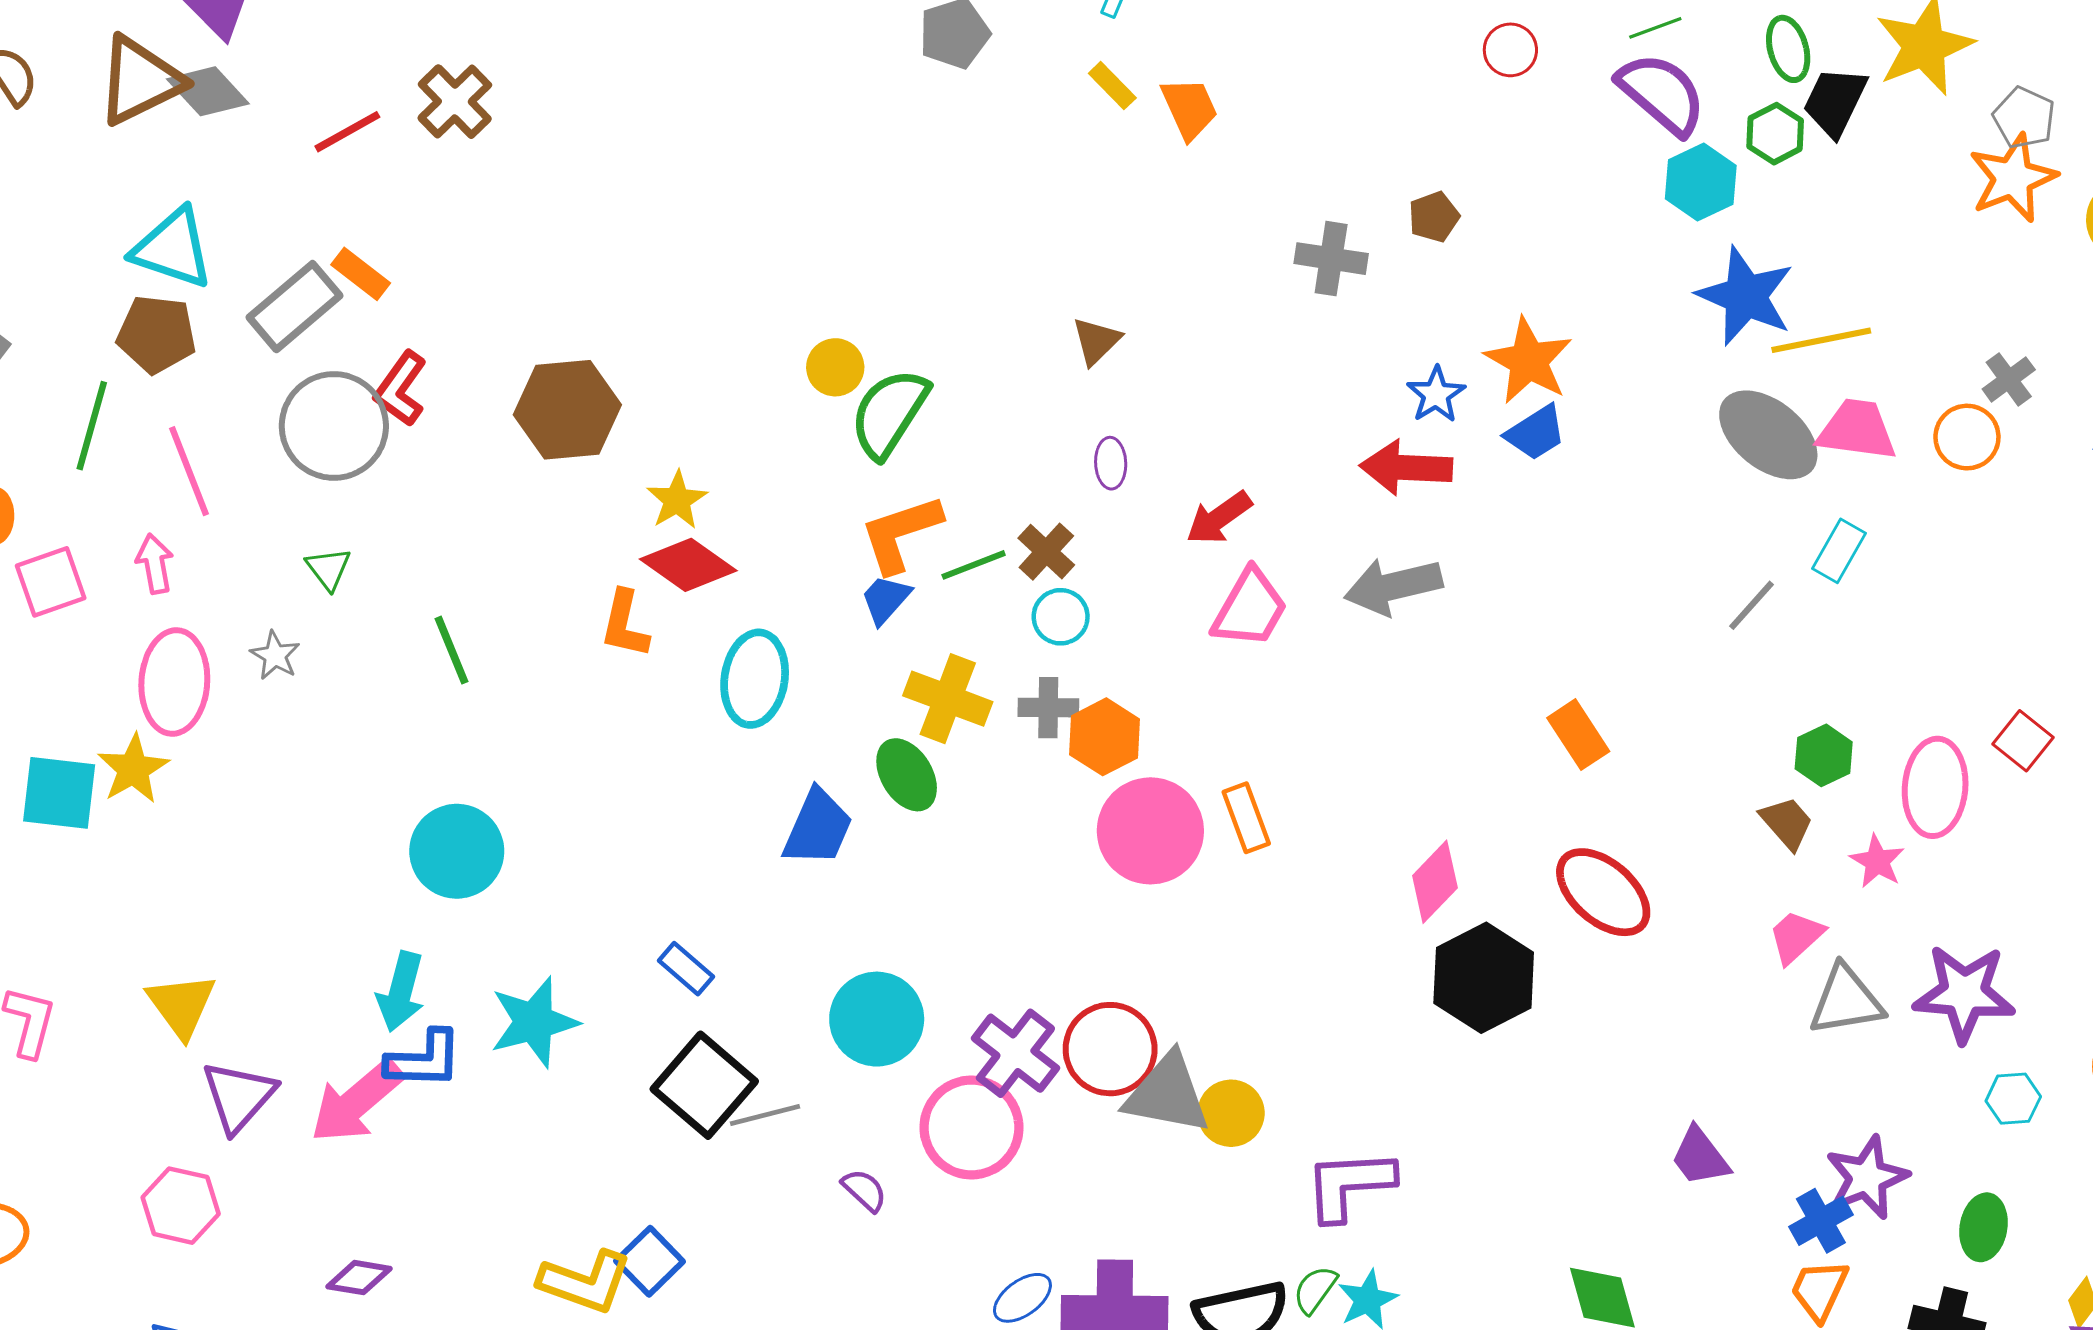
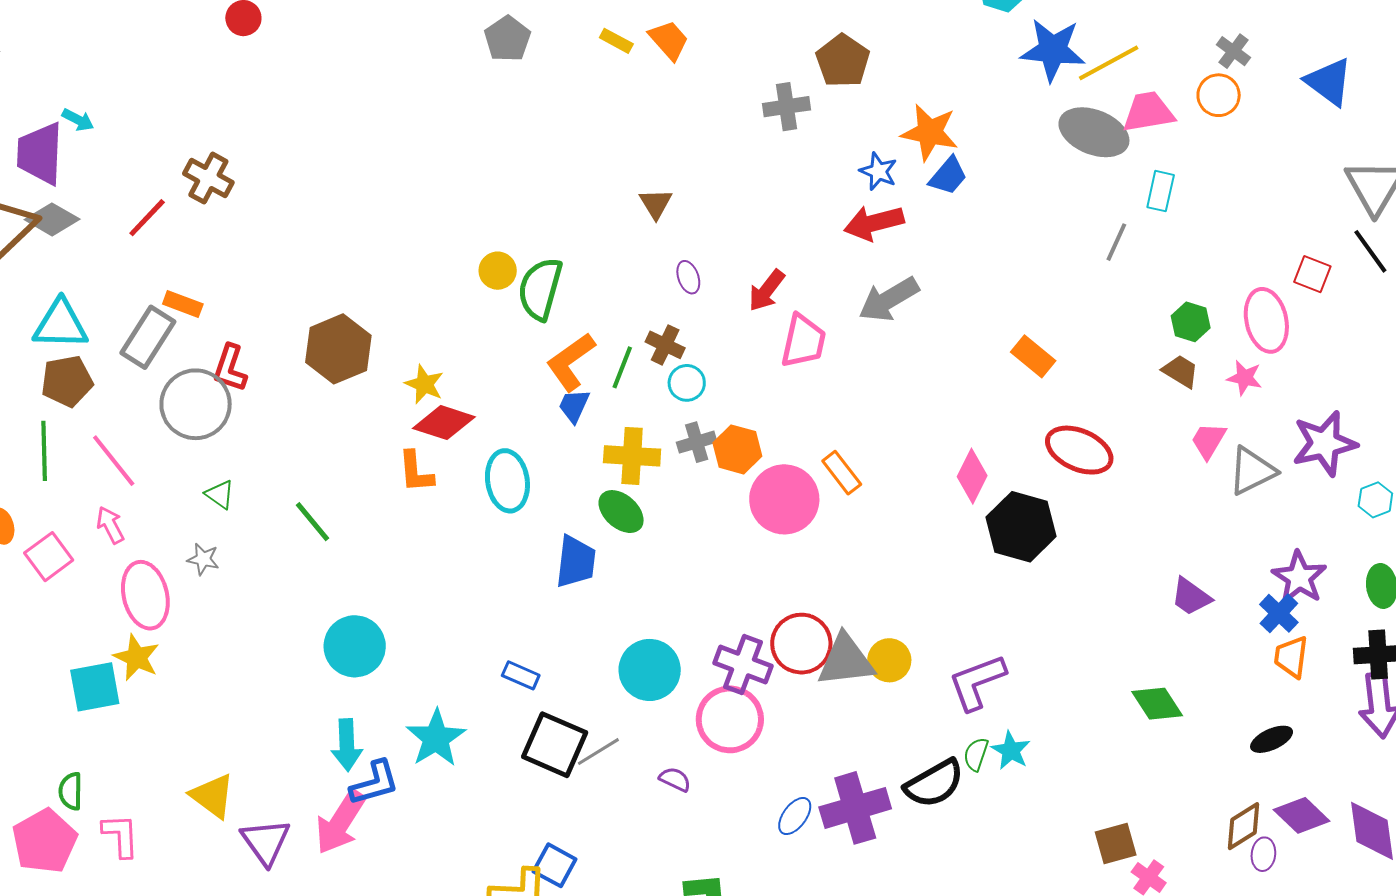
brown pentagon: (1434, 217) -> (843, 61), size x1.6
green line: (974, 565) -> (622, 367), turned -30

